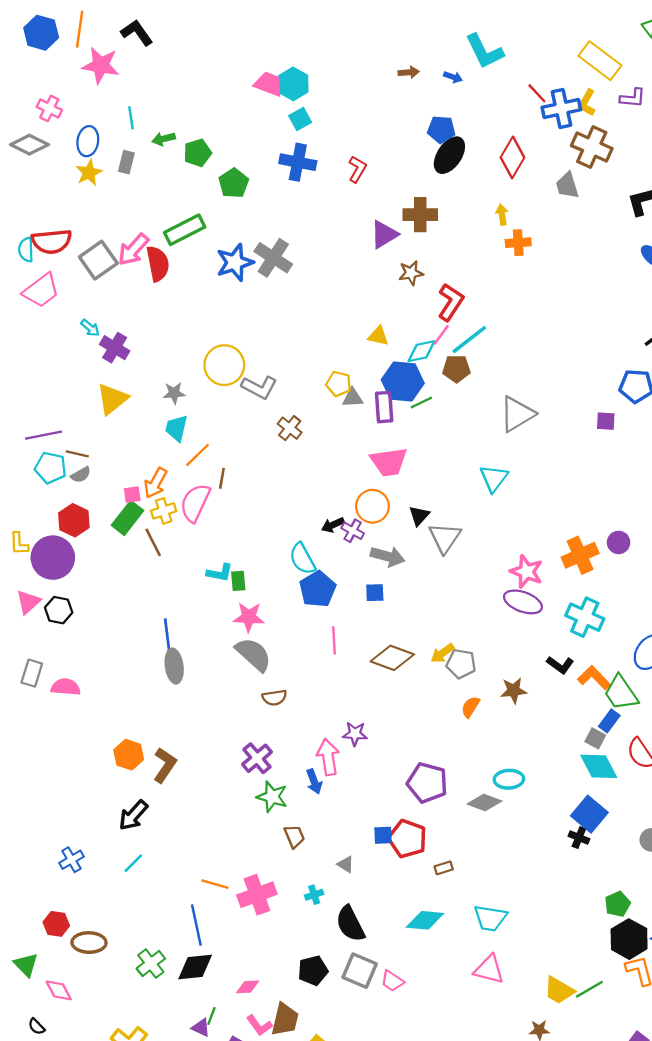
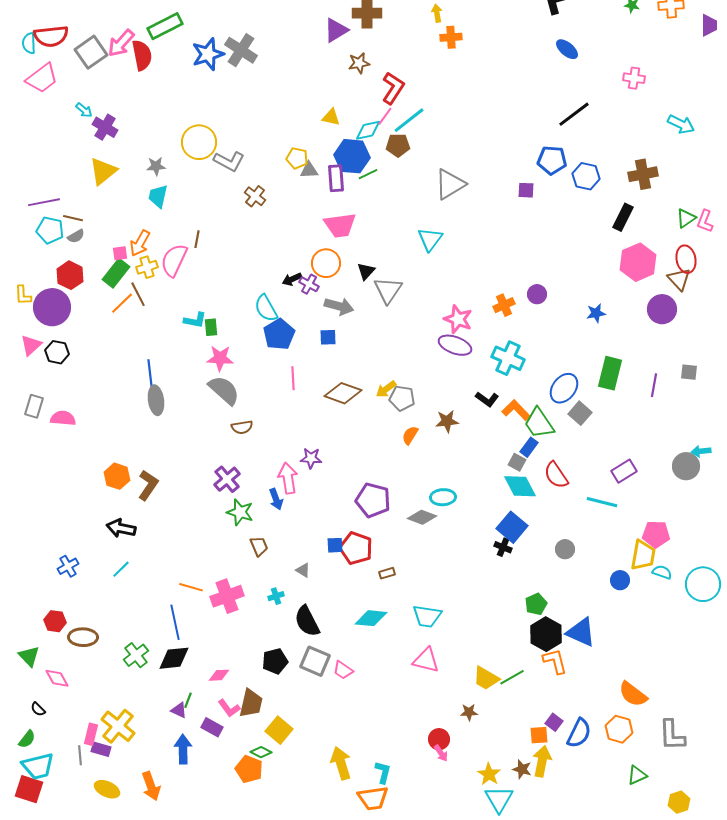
orange line: (197, 455) -> (122, 303), moved
orange cross: (580, 555) -> (504, 305), size x0.7
black arrow: (133, 815) -> (121, 528), turned 60

